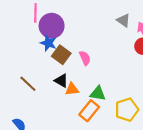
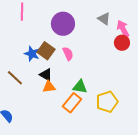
purple circle: (52, 26) -> (63, 24), moved
blue star: (48, 43) -> (32, 54), moved
orange triangle: (72, 89) -> (49, 87), moved

